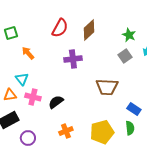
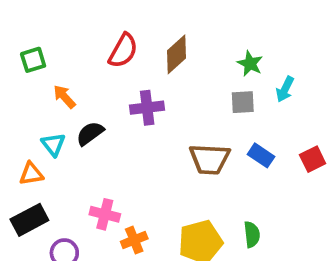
gray square: (125, 56) -> (243, 102), turned 32
pink cross: (33, 97) -> (105, 214), moved
black semicircle: (56, 102) -> (90, 133), moved
blue rectangle: (134, 109) -> (261, 155), moved

